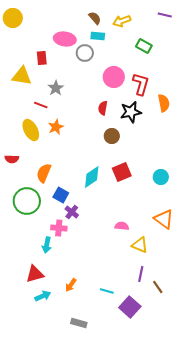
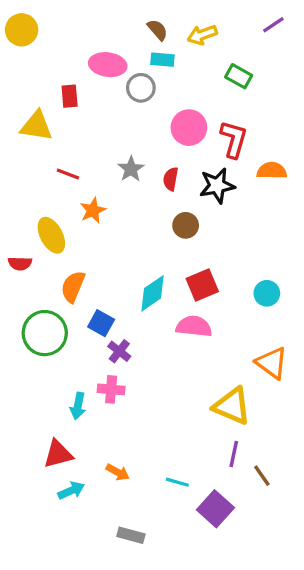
purple line: (165, 15) -> (273, 25), turned -48
gray star: (56, 88) -> (131, 169), moved
orange semicircle: (164, 103) -> (272, 171), turned -78
yellow ellipse: (31, 130) -> (51, 235), moved
pink semicircle: (122, 226) -> (194, 326), moved, size x1.5
pink cross: (59, 228) -> (111, 389), moved
yellow triangle: (140, 245) -> (232, 406), size x1.4
orange arrow: (71, 285) -> (118, 472), turned -96

